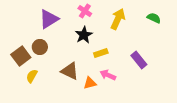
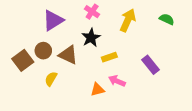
brown triangle: (70, 71) -> (68, 55), moved
yellow semicircle: (32, 76) -> (51, 79), moved

